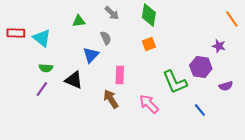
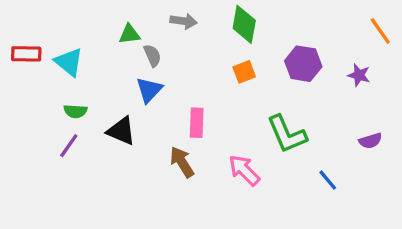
gray arrow: (112, 13) -> (184, 21), turned -35
gray semicircle: (106, 38) -> (152, 56), moved
purple hexagon: (201, 67) -> (303, 64), moved

